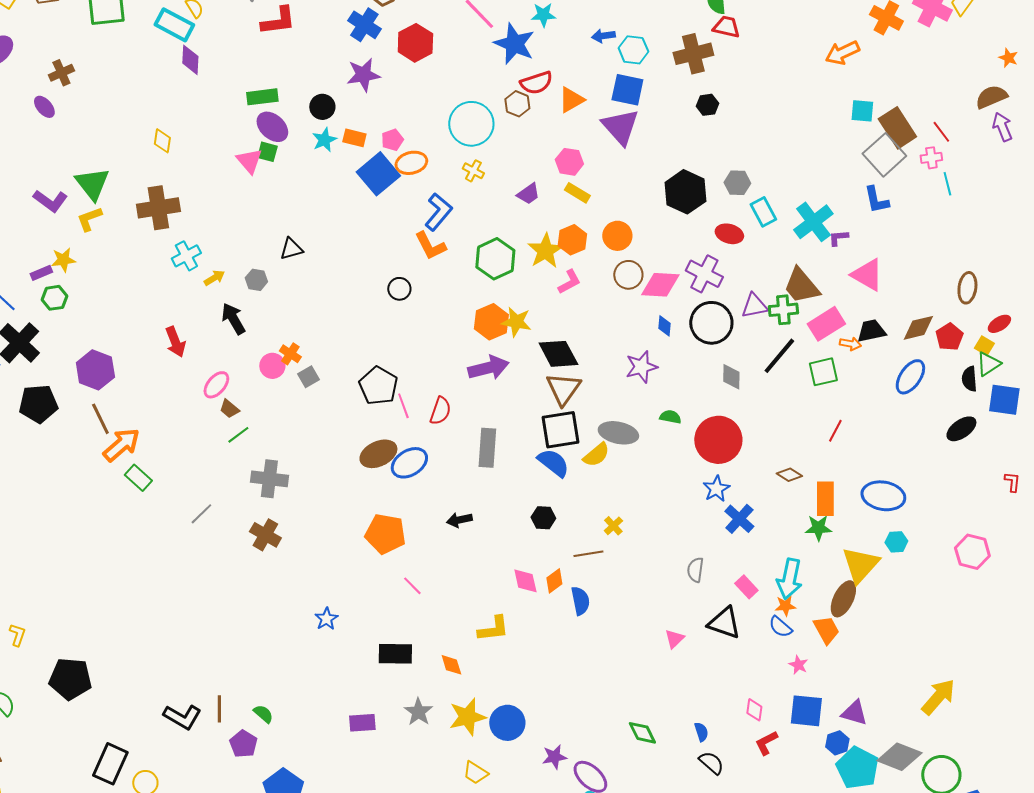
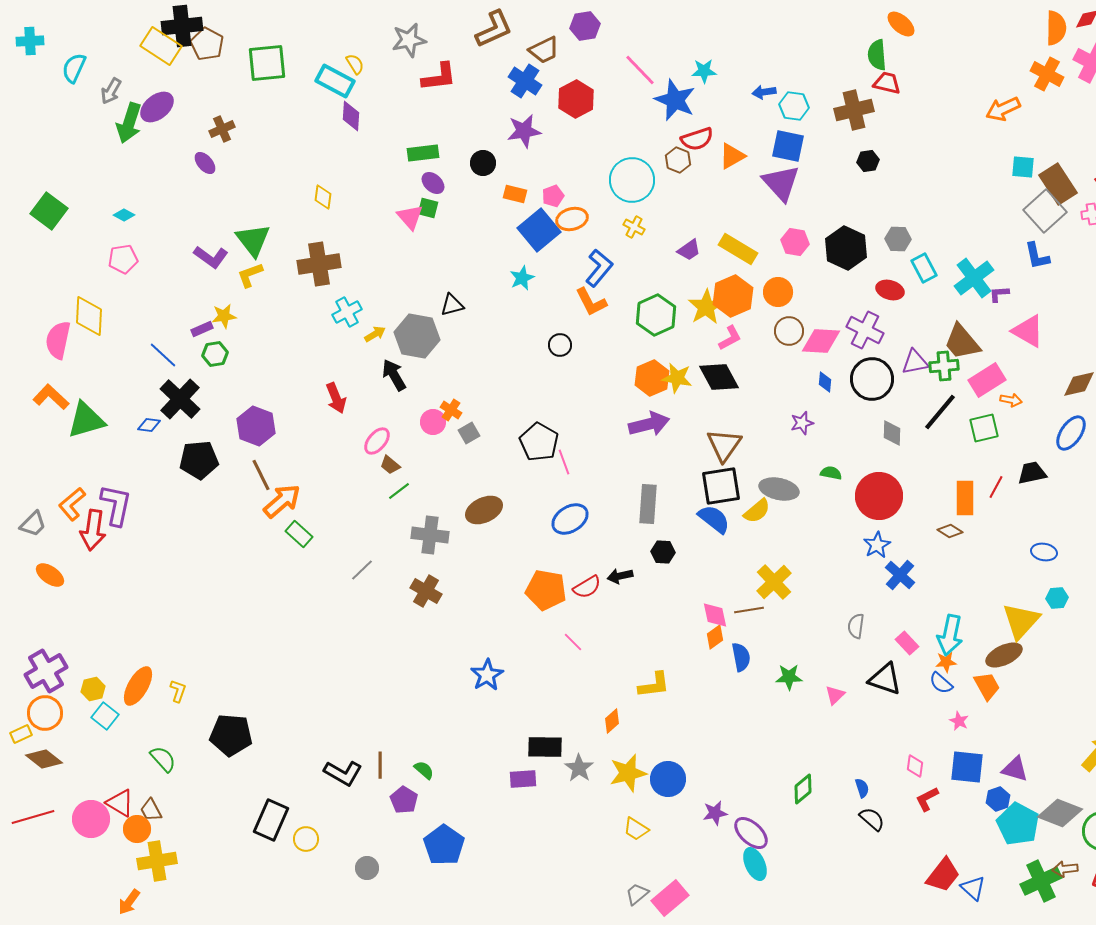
purple ellipse: (272, 127) -> (433, 183), size x0.7
cyan star: (324, 140) -> (522, 278), moved
pink hexagon: (569, 162) -> (795, 242), moved
yellow rectangle: (577, 193) -> (738, 249), size x1.5
orange hexagon: (572, 240) -> (733, 296), size x1.4
gray hexagon: (256, 280) -> (417, 336), size x2.0
black trapezoid: (871, 331) -> (1032, 473), moved
black diamond: (558, 354) -> (719, 377), moved
purple star: (641, 367) -> (802, 423), size x0.7
red semicircle: (440, 411) -> (587, 587), moved, turned 40
brown ellipse: (378, 454) -> (484, 510), moved
blue ellipse: (883, 496) -> (1044, 552), size x0.6
orange rectangle: (825, 499) -> (965, 498), moved
black hexagon: (543, 518) -> (663, 552), moved
yellow cross: (613, 526) -> (774, 582), size x1.8
green star: (818, 528) -> (789, 677), moved
pink diamond: (525, 581) -> (715, 615), moved
brown ellipse: (843, 599) -> (1004, 655), turned 39
blue star: (326, 619) -> (487, 675), size x1.4
black rectangle: (395, 654) -> (545, 747), moved
orange diamond: (451, 665) -> (612, 721), turned 65
green diamond: (642, 733) -> (803, 789), turned 76

